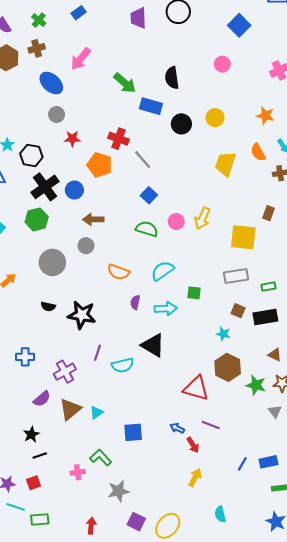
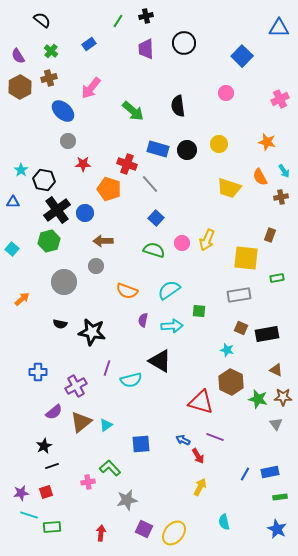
blue rectangle: (151, 106) -> (158, 149), moved
yellow trapezoid: (225, 164) -> (229, 188), turned -90
green rectangle: (269, 287) -> (277, 278), moved

